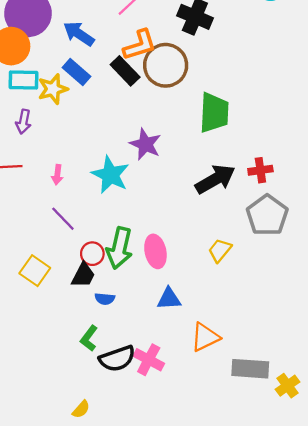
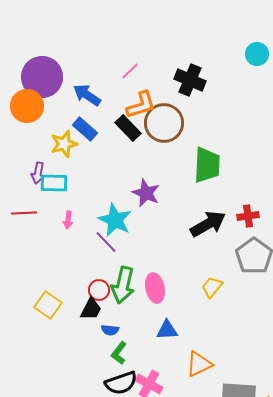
cyan rectangle: (23, 80) -> (54, 183), moved
purple line: (63, 219) -> (106, 242), moved
green L-shape: (89, 338) -> (119, 353), moved

